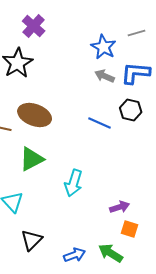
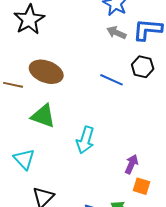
green triangle: (32, 159) -> (43, 116), turned 48
purple arrow: (120, 207) -> (131, 164), turned -48

